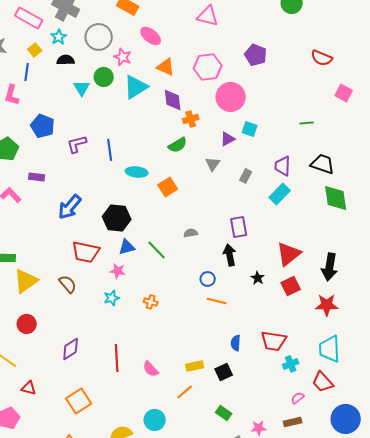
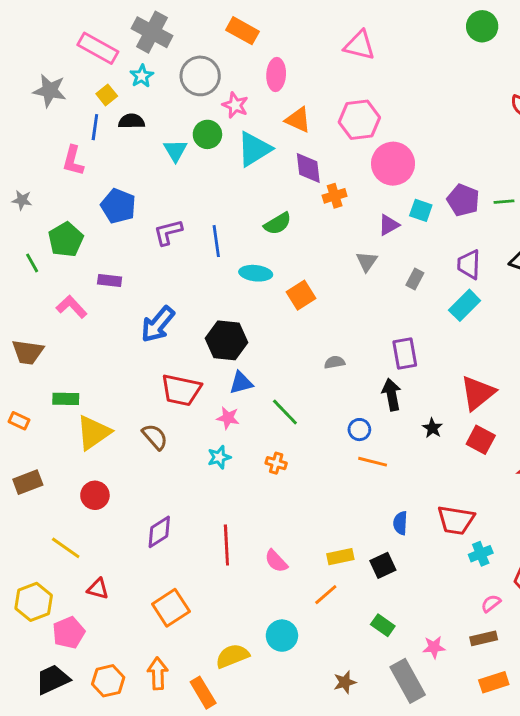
pink ellipse: (151, 36) -> (276, 75), turned 55
purple pentagon: (256, 55) -> (463, 200), moved
black semicircle: (66, 60) -> (131, 121), moved
green semicircle: (178, 145) -> (278, 224), moved
green line: (157, 250) -> (285, 412), moved
red square: (291, 286) -> (481, 440), turned -36

